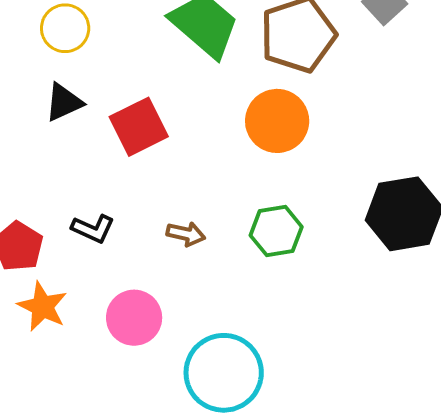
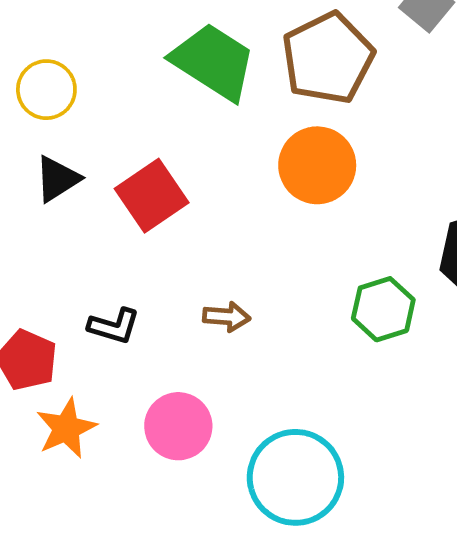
green hexagon: (276, 231) -> (383, 309), moved
orange star: (42, 307) -> (66, 428), turned 30

